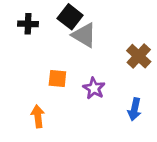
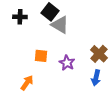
brown cross: (139, 56) -> (99, 54), moved
orange arrow: (38, 116) -> (27, 83), turned 42

